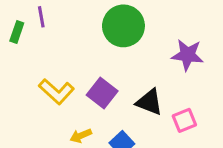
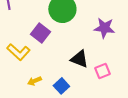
purple square: (102, 93) -> (40, 33), moved

